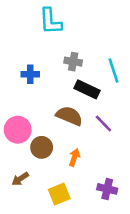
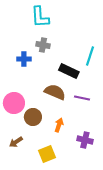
gray cross: (73, 62) -> (43, 45), moved
cyan line: (114, 70) -> (90, 56), turned 36
purple line: (103, 123) -> (82, 98), turned -35
purple cross: (107, 189) -> (85, 140), moved

